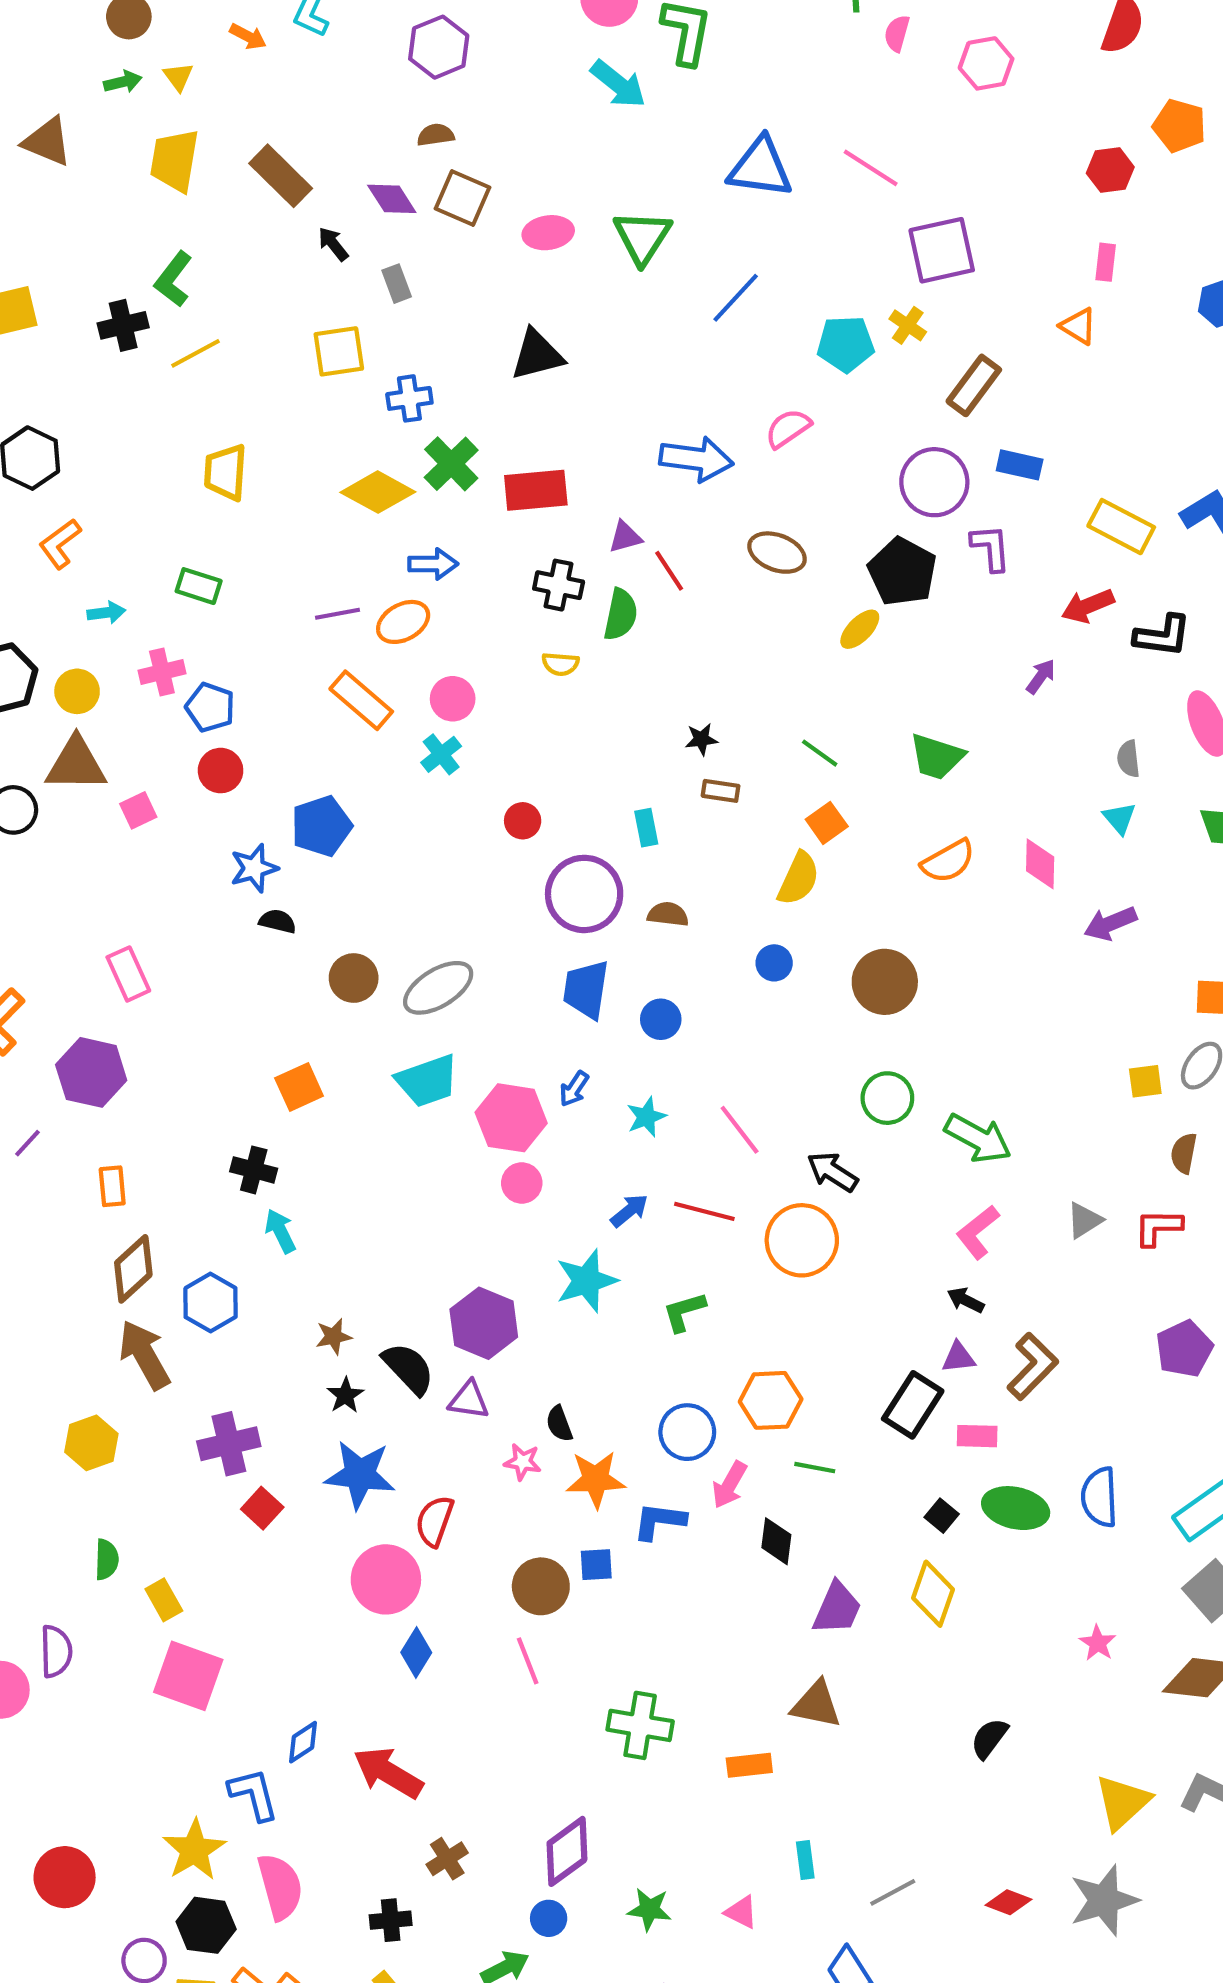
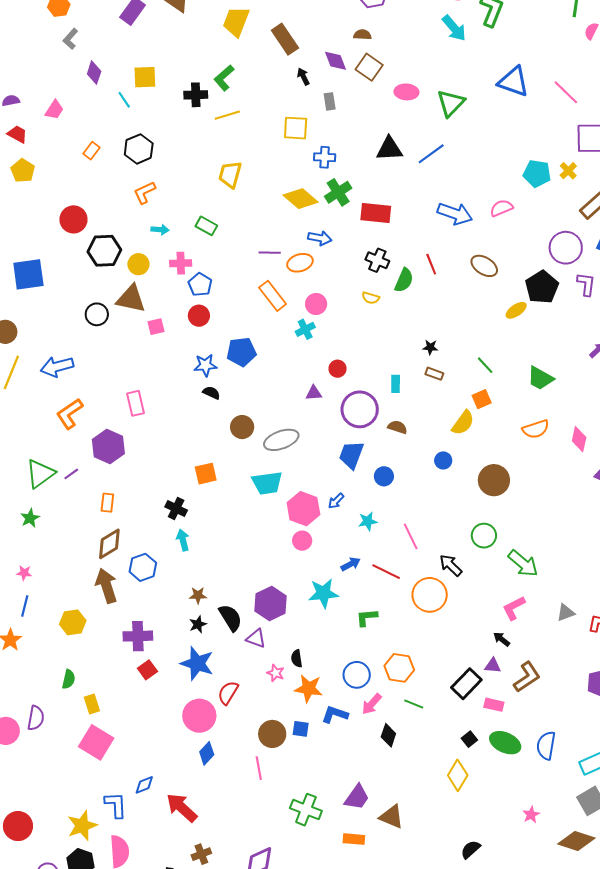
blue line: (736, 298) -> (431, 154), moved
purple triangle: (625, 537) -> (314, 393), moved
purple trapezoid: (837, 1608) -> (357, 797), moved

